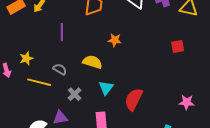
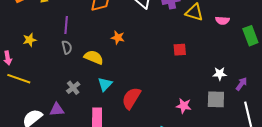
yellow star: (26, 58) -> (30, 40), moved
gray semicircle: (60, 69) -> (67, 47), moved, turned 40
yellow line: (39, 82) -> (19, 79), moved

